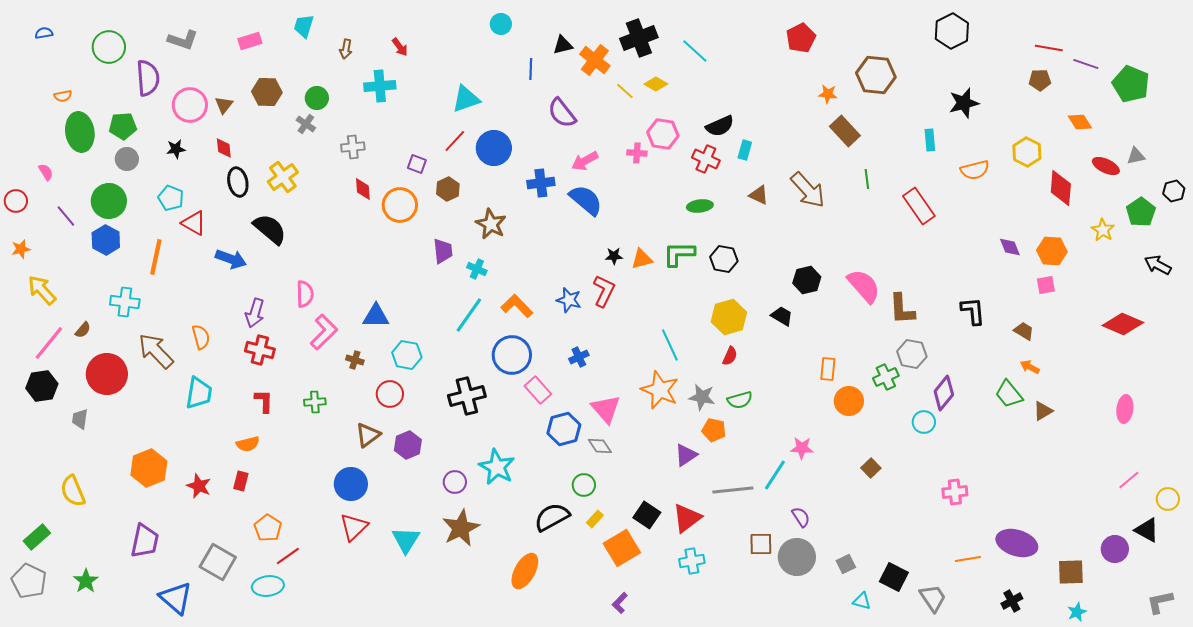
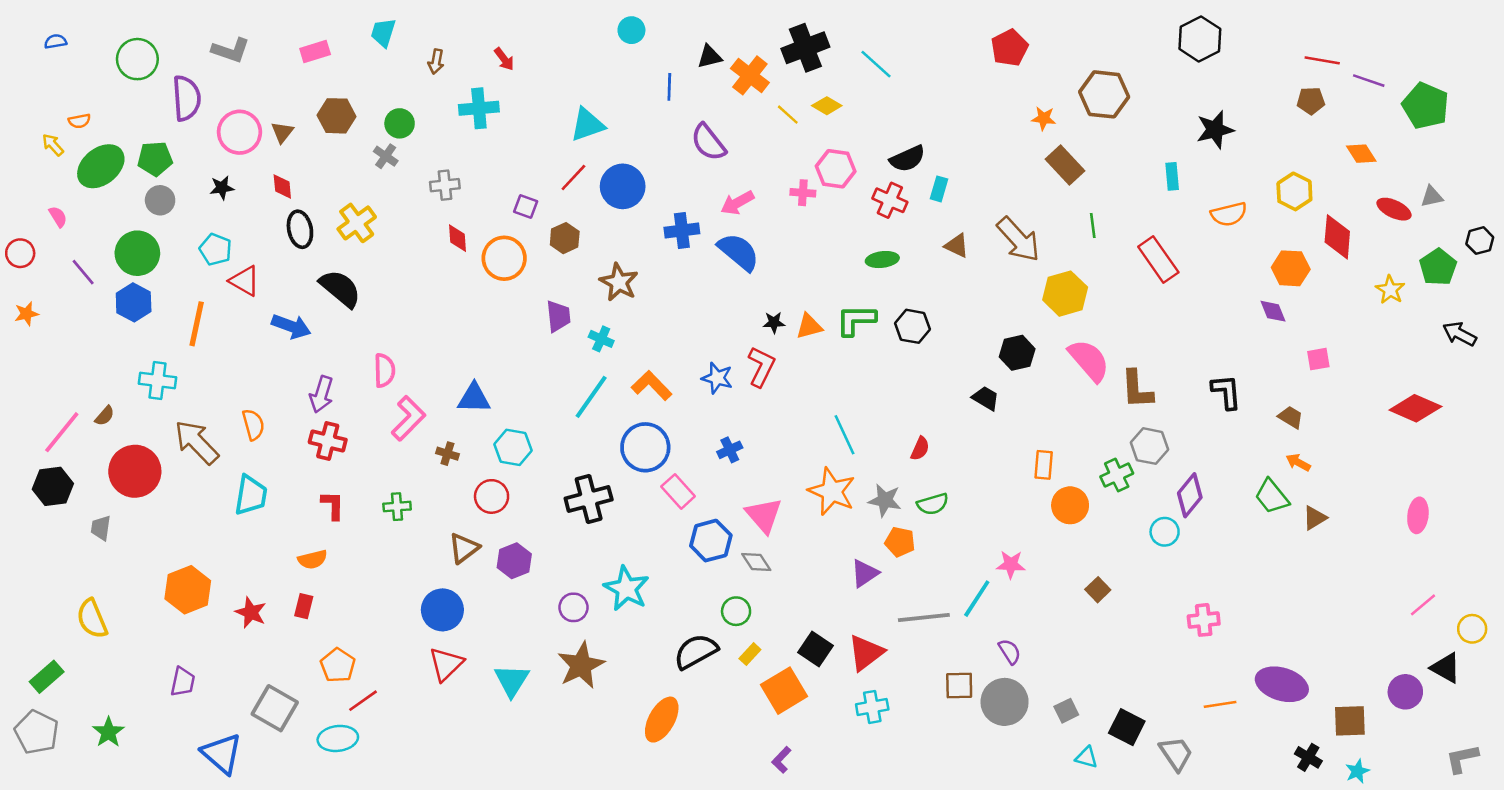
green ellipse: (80, 132) -> (101, 166), turned 60
orange hexagon: (1052, 251) -> (1291, 268), moved
yellow arrow: (42, 290) -> (53, 145), moved, size x0.6
yellow hexagon: (729, 317) -> (1065, 294), moved
purple trapezoid: (145, 541) -> (183, 682), size x0.7
black cross: (1012, 601) -> (1308, 757), moved, turned -30

